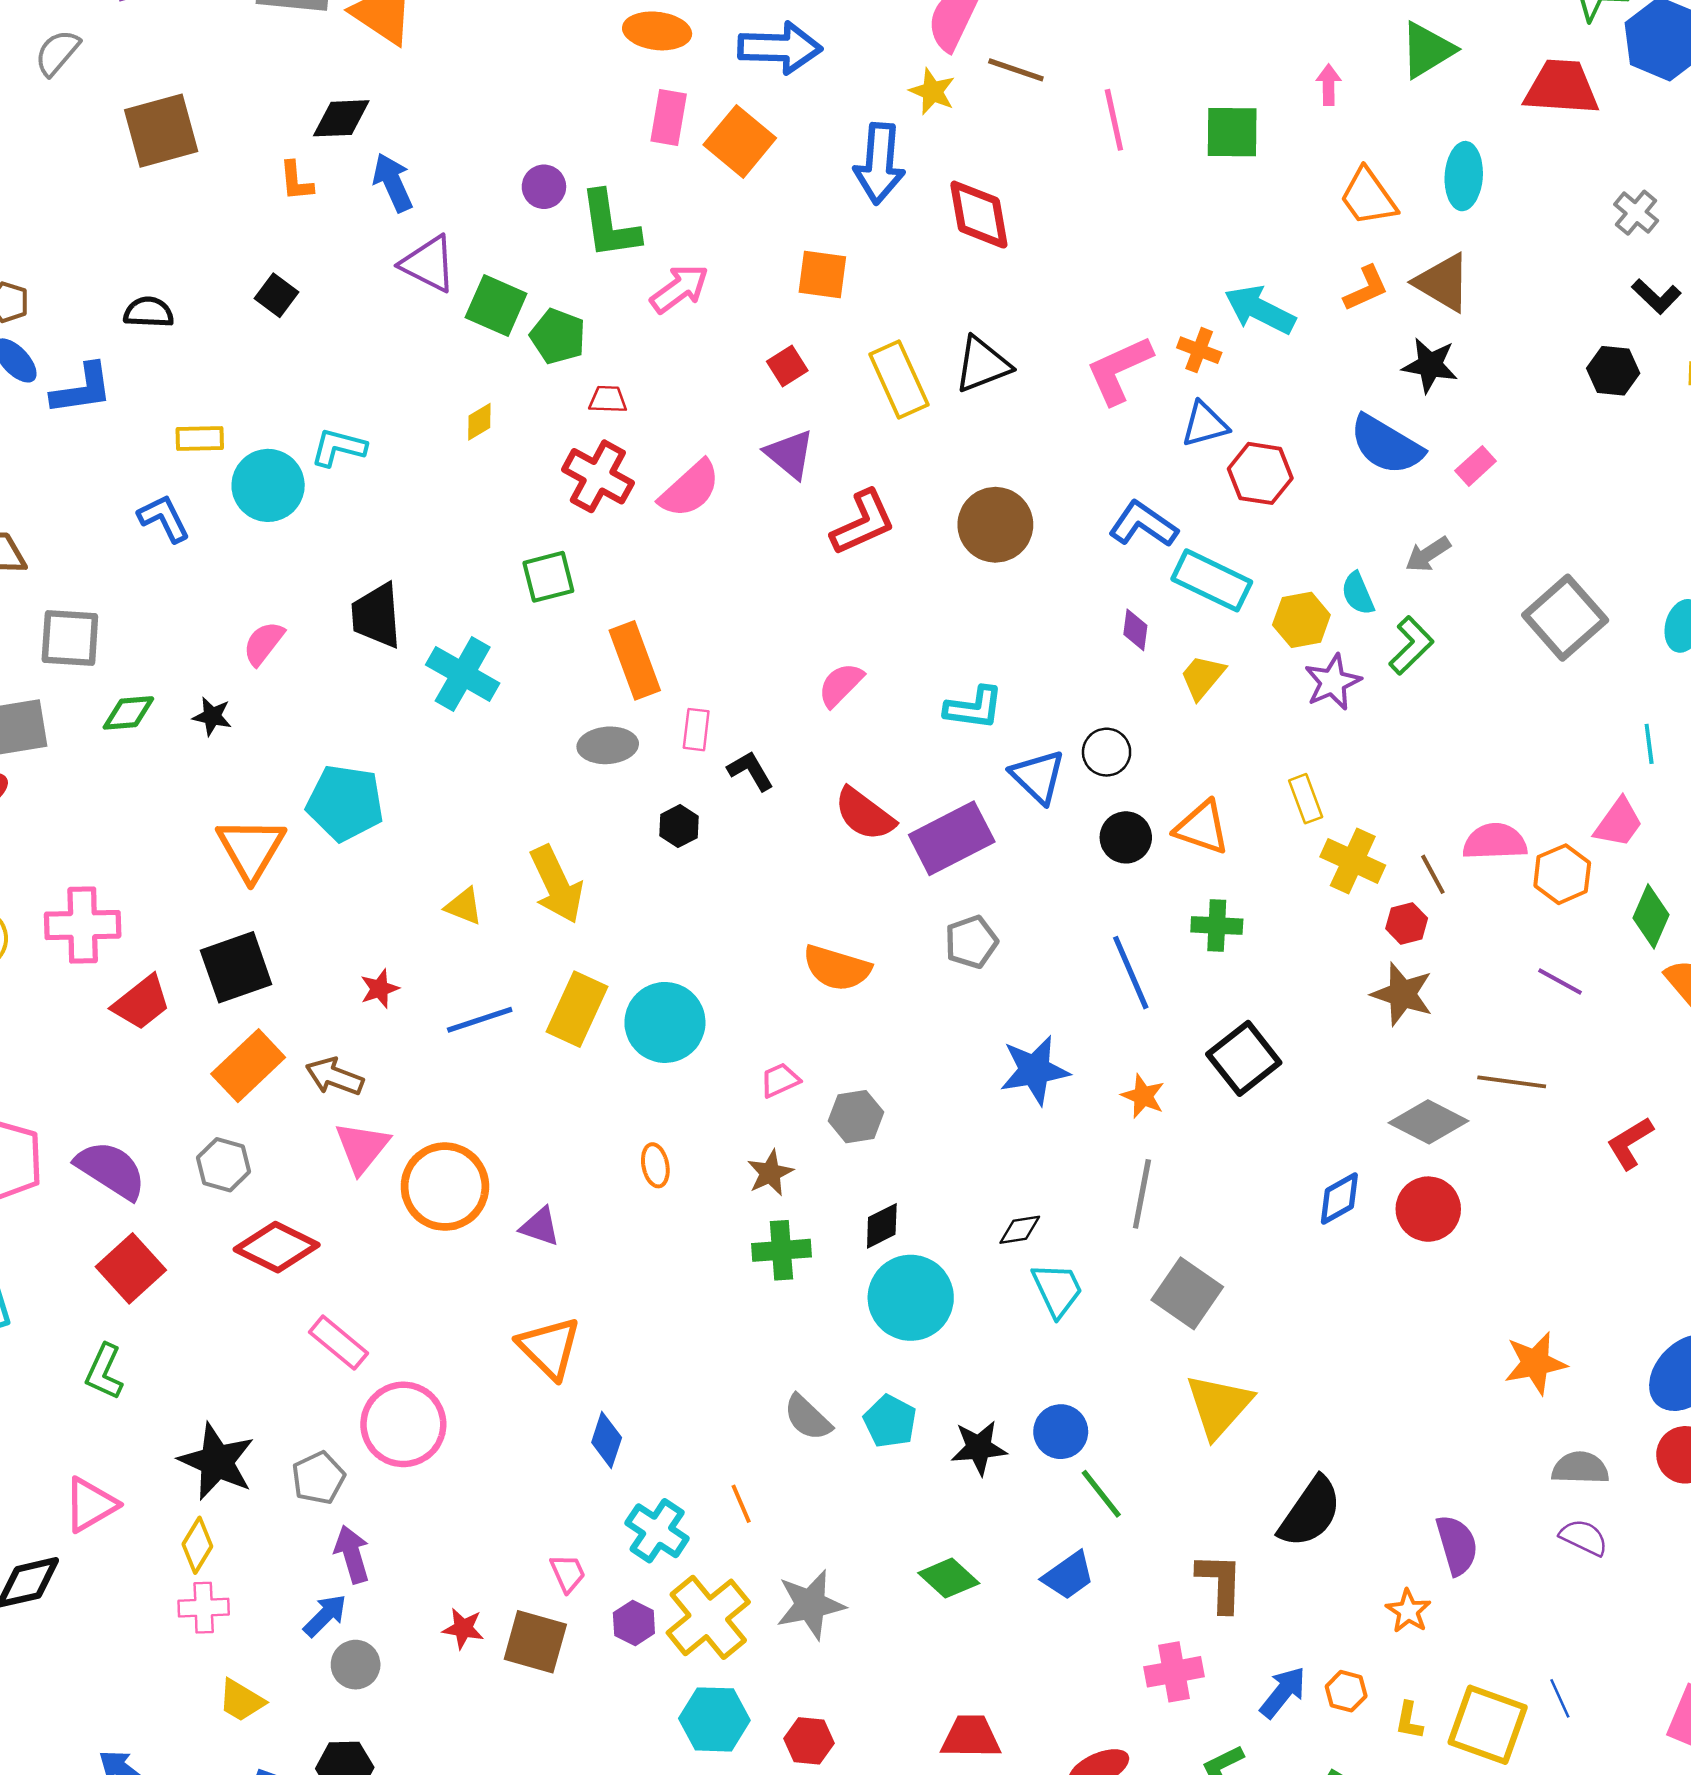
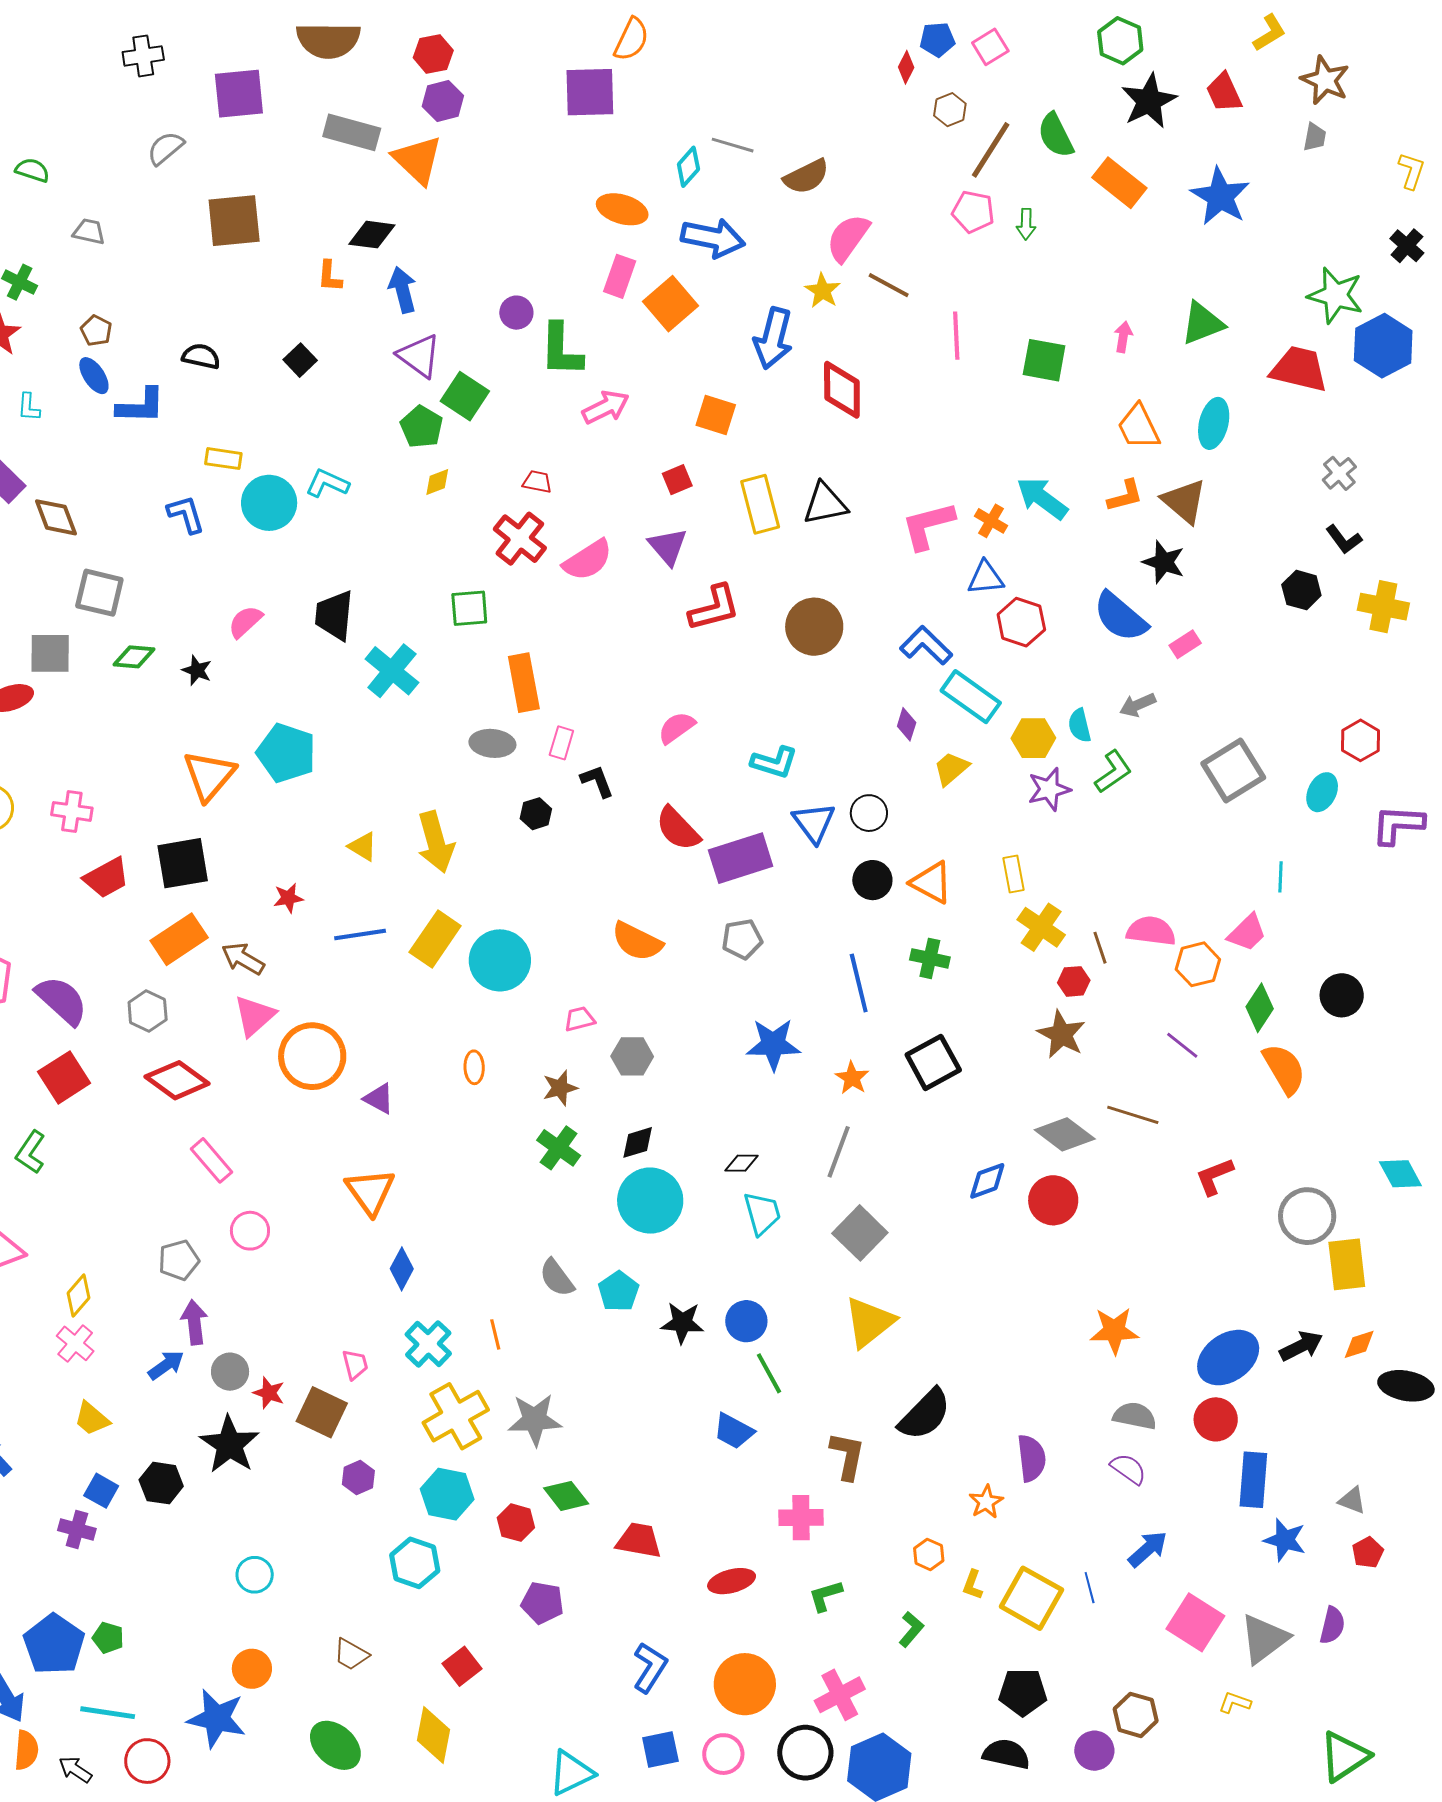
green pentagon: (558, 336) -> (422, 427), moved
pink cross: (83, 925) -> (72, 811), size x0.7
green cross: (781, 1250) -> (559, 1148), turned 30
pink circle: (403, 1424) -> (250, 1231), size x0.6
black star: (217, 1462) -> (230, 1445), moved
blue trapezoid: (1068, 1576) -> (734, 1431), turned 54
green diamond: (949, 1578) -> (566, 1496), moved
pink cross: (204, 1608) -> (75, 1343), turned 33
purple hexagon: (634, 1623) -> (358, 1477), moved
gray circle: (356, 1665) -> (230, 1372), moved
blue arrow: (1283, 1692) -> (1148, 1549), moved

